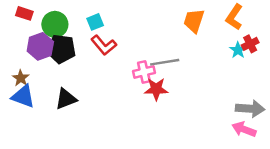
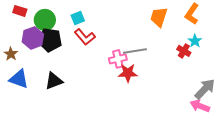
red cross: (250, 44) -> (184, 51), moved, turned -32
brown star: (21, 78) -> (11, 54), moved
gray arrow: (250, 109) -> (205, 89), turned -50

